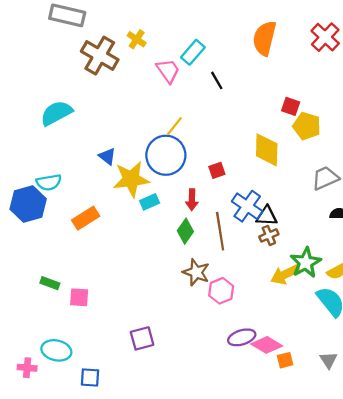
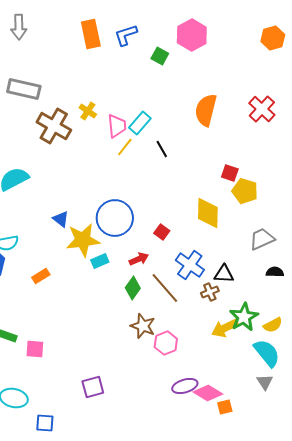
pink trapezoid: (168, 71) -> (117, 126), moved, turned 30
yellow line: (175, 126) -> (125, 147), moved
red square: (217, 170) -> (162, 232), turned -35
red arrow: (192, 200) -> (139, 259), turned -114
black triangle: (267, 216) -> (224, 274), moved
orange rectangle: (86, 218) -> (41, 276), size x0.7
brown line: (220, 231) -> (165, 288), turned -32
gray triangle: (328, 360) -> (265, 382), moved

